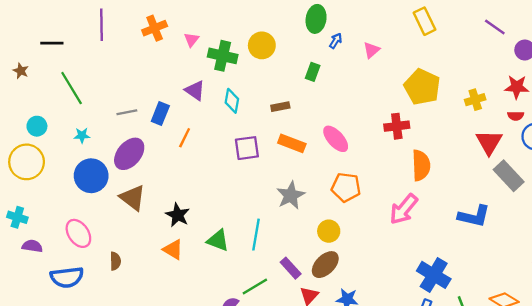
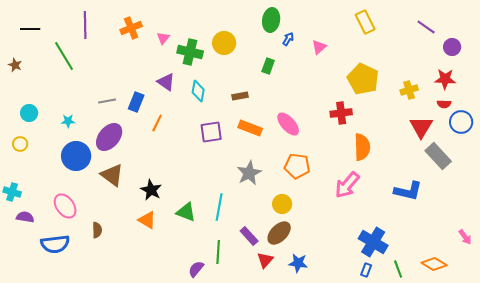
black line: (52, 43) -> (30, 29), moved
green line: (72, 88) -> (64, 56), moved
yellow circle: (27, 162) -> (20, 144), size x0.5
green line: (255, 286) -> (218, 252), turned -55

